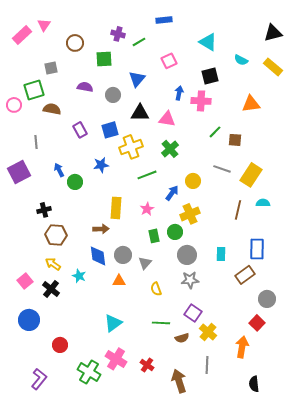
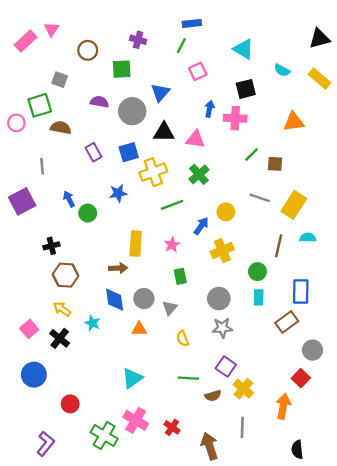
green line: (139, 42) -> (181, 46), moved, turned -32
gray square: (51, 68) -> (60, 80), turned 32
gray circle: (113, 95) -> (132, 111), size x1.5
green circle: (175, 232) -> (257, 272), moved

